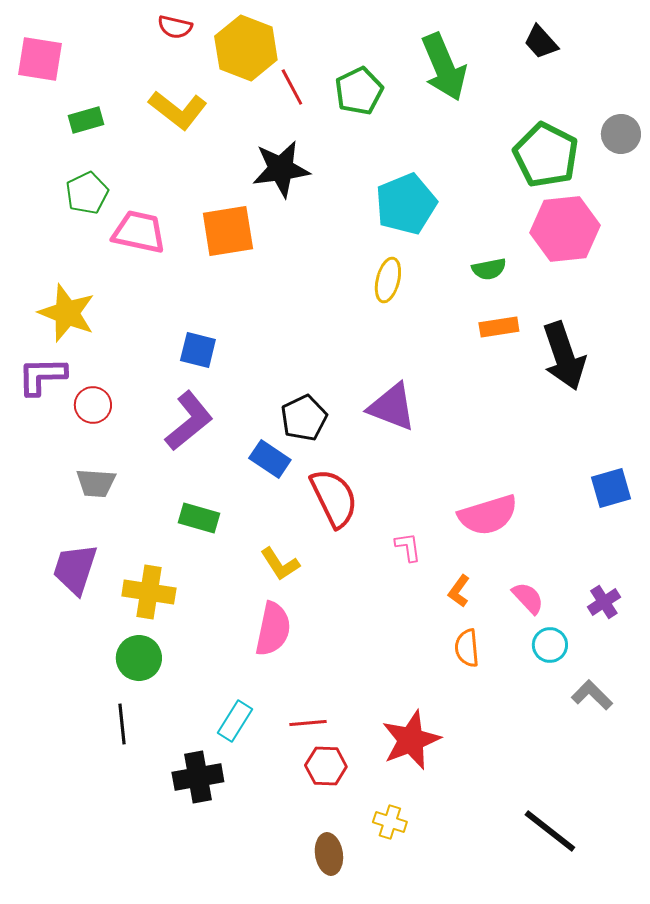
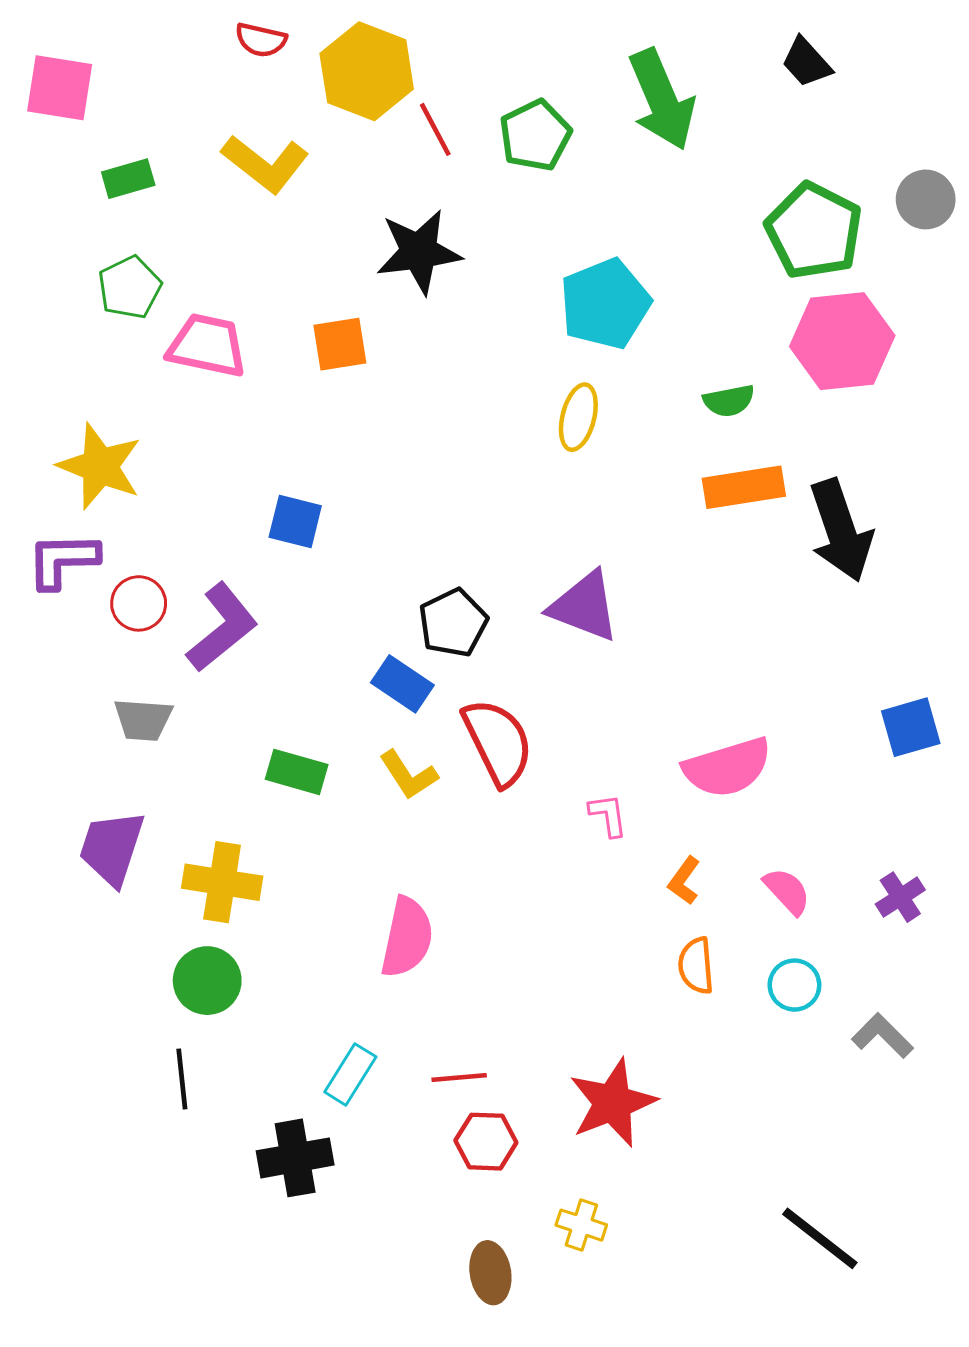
orange square: (228, 231) -> (340, 344), size x0.7
orange rectangle: (499, 327) -> (744, 487), size x1.4
purple L-shape: (189, 421) -> (222, 627), moved
yellow L-shape: (280, 564) -> (408, 775), moved
cyan circle: (550, 645) -> (794, 985), moved

